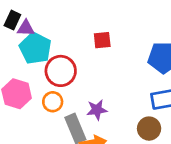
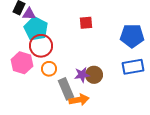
red circle: (61, 71) -> (41, 46), moved
brown circle: (149, 129) -> (94, 75), moved

